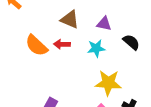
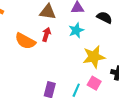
red arrow: (62, 44) -> (46, 34), turned 120

